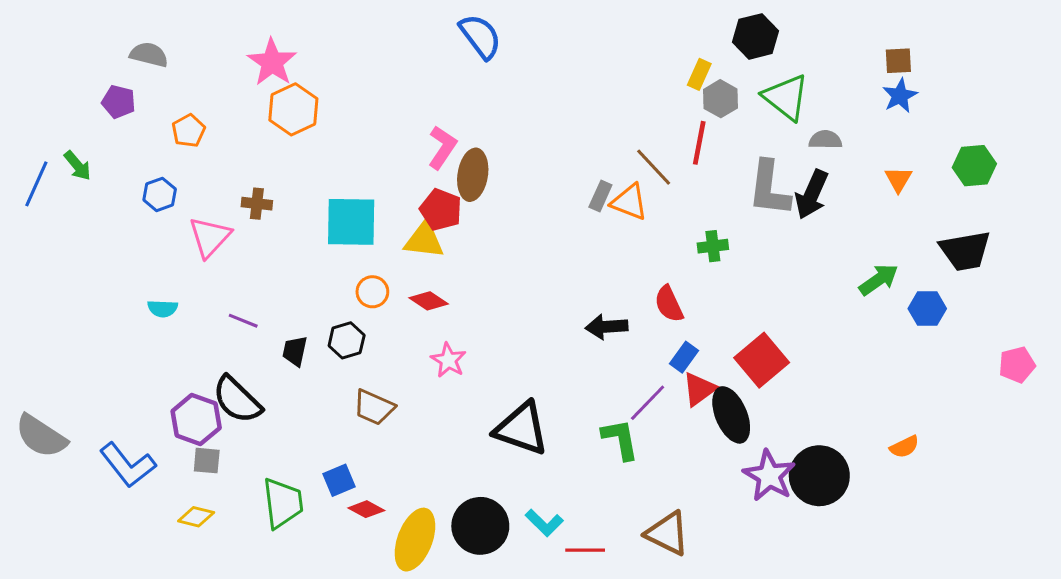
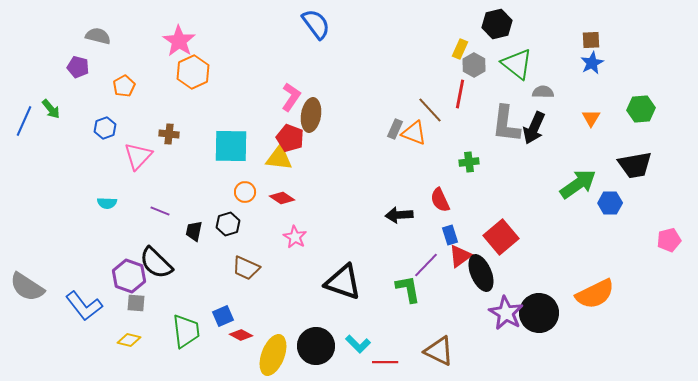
green arrow: (879, 280) -> (578, 184), size x1.4
blue rectangle: (684, 357) -> (450, 235), turned -54
orange semicircle: (904, 447) -> (595, 294), size x2.0

